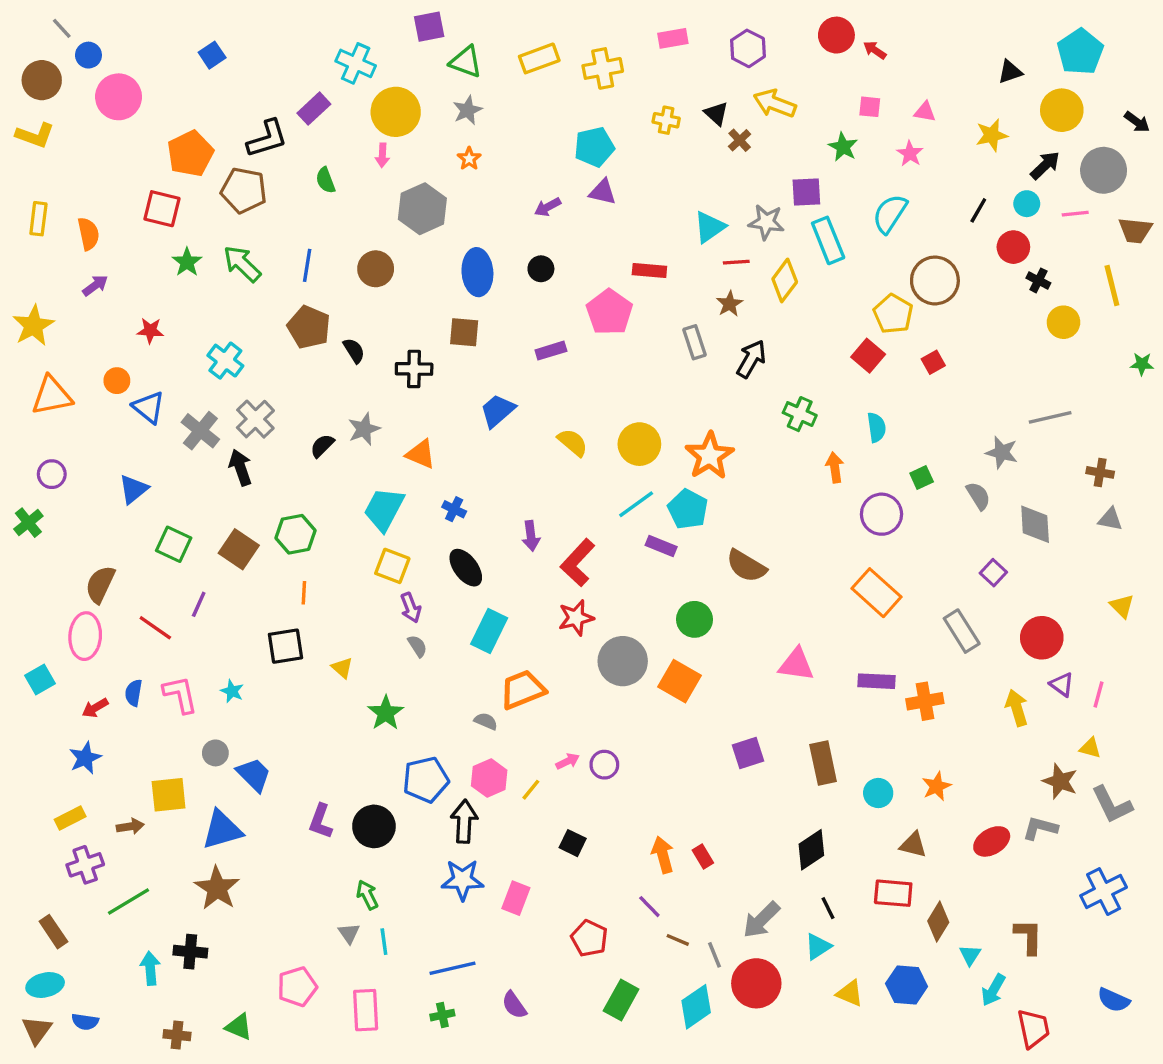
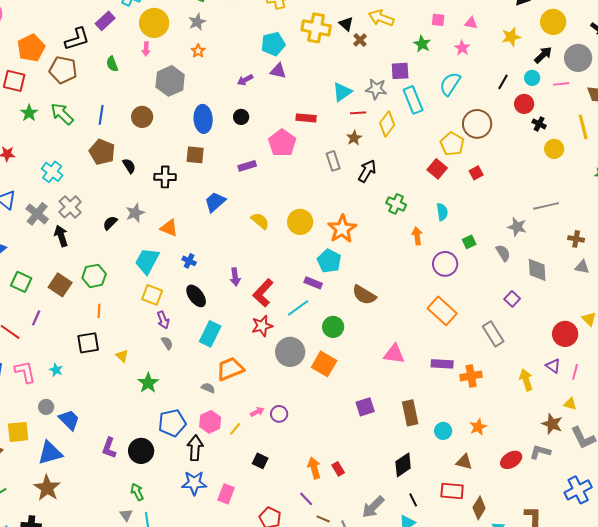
yellow cross: (666, 120) -> (316, 28), size x1.8
cyan line: (636, 504) -> (298, 308), moved
red circle: (1042, 638) -> (565, 334), moved

